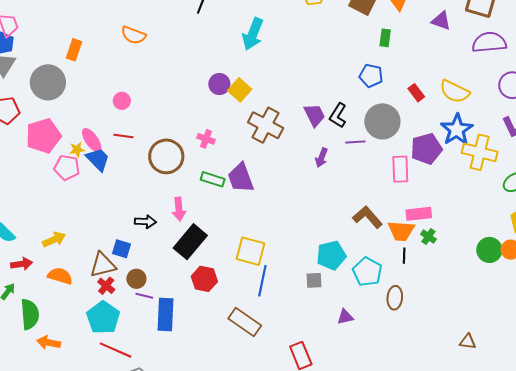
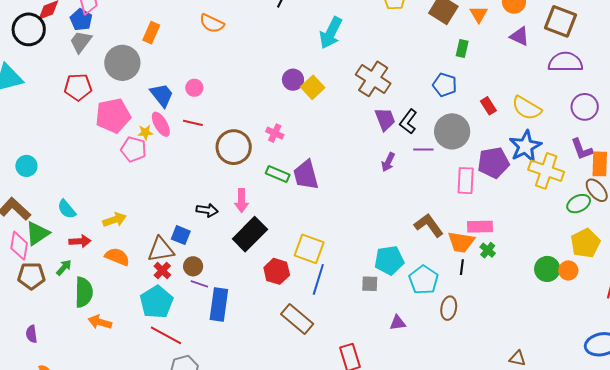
brown cross: (266, 125) -> (373, 79), moved
blue trapezoid: (98, 159) -> (162, 95), moved
red hexagon: (204, 279) -> (277, 271), moved

